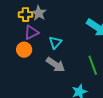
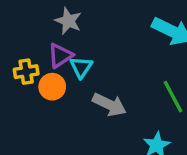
yellow cross: (25, 15) -> (26, 72), moved
cyan triangle: (55, 42) -> (81, 67), moved

